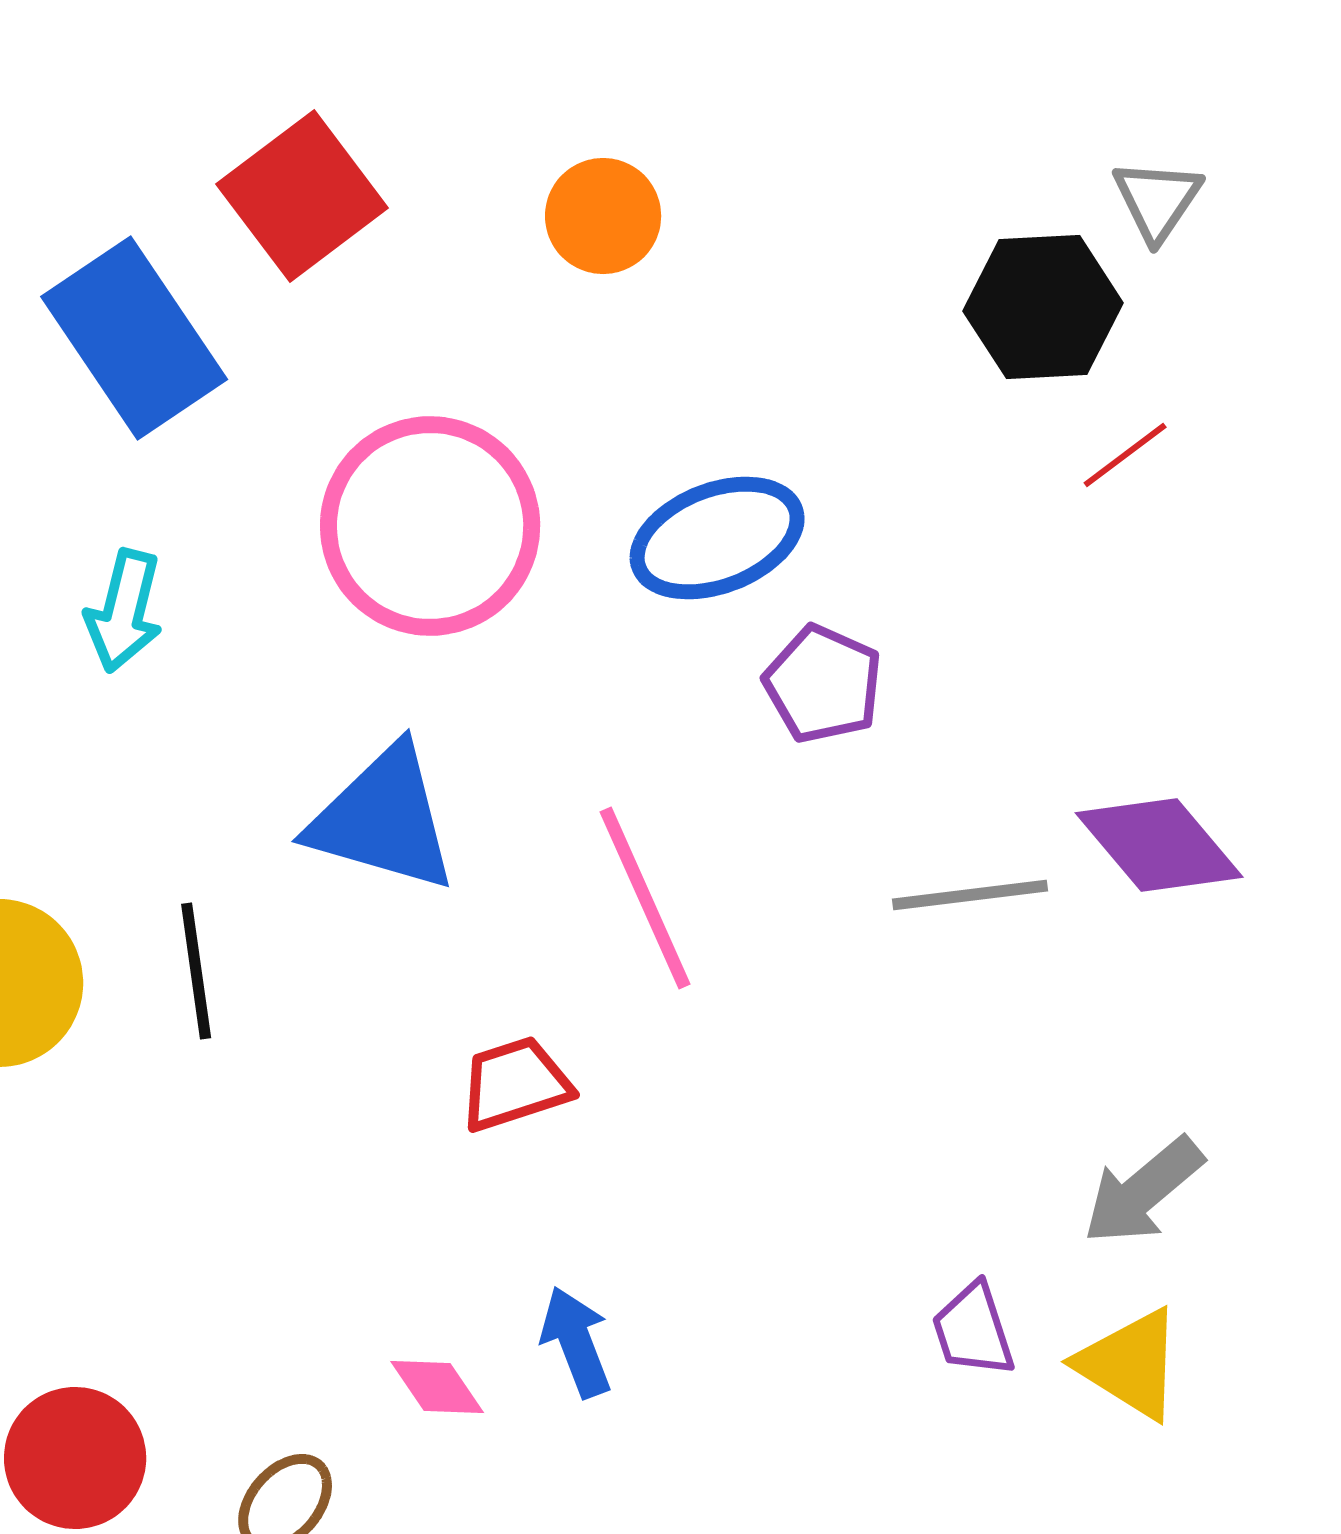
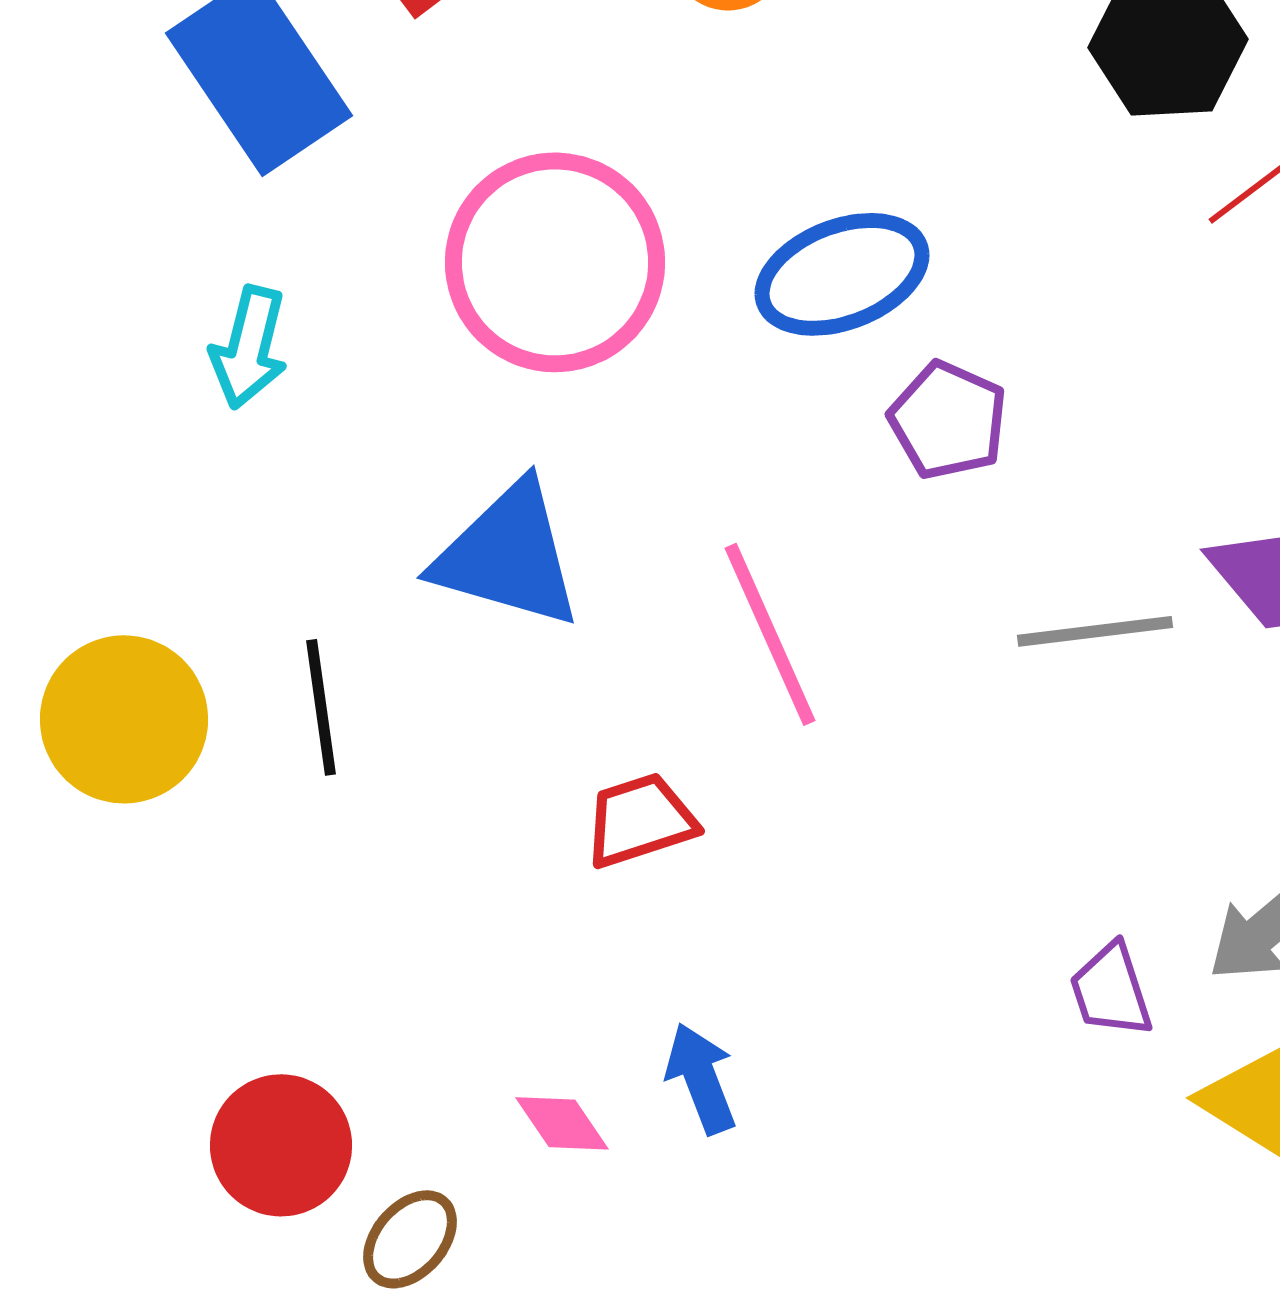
purple trapezoid: (973, 1330) -> (1111, 990), moved
red circle: (75, 1458) -> (281, 1145), moved

